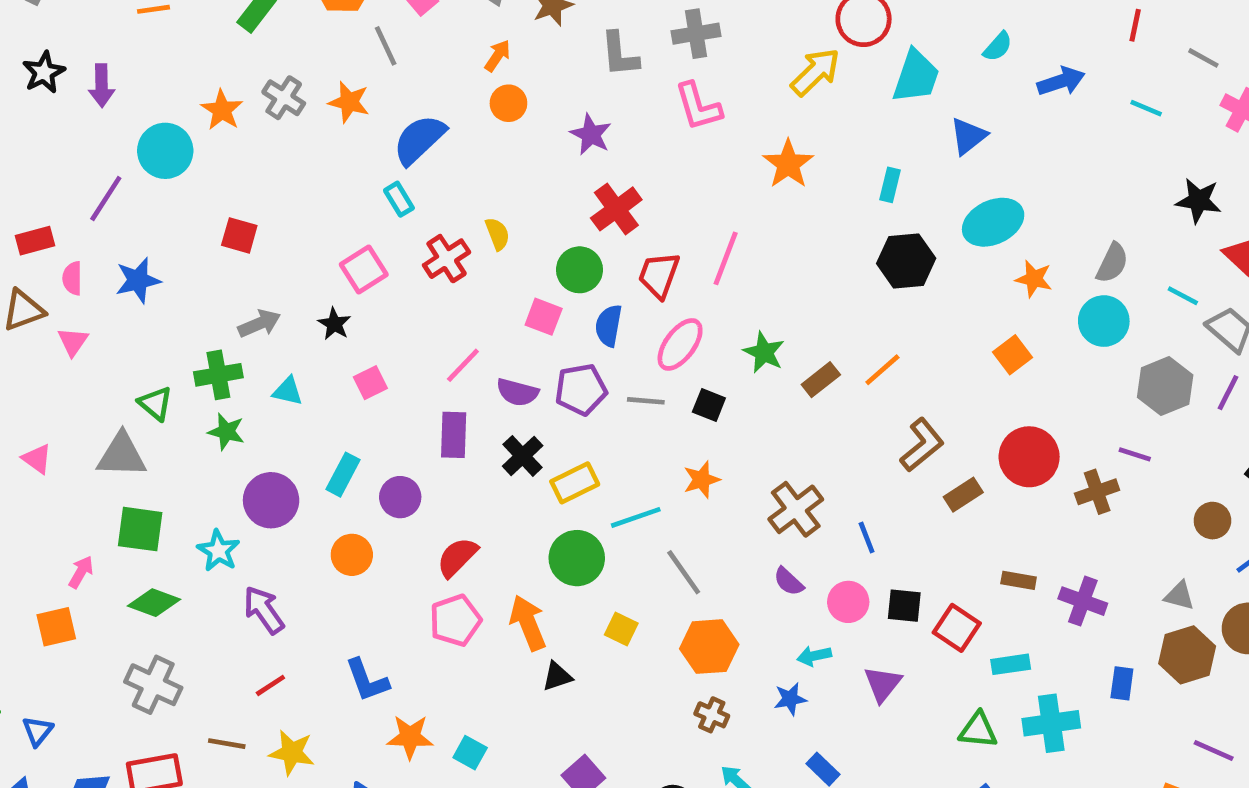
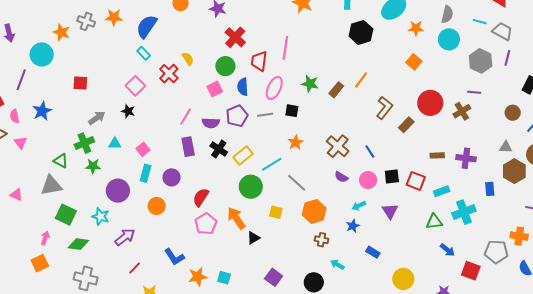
pink square: (544, 317) -> (215, 89), turned -35
pink square: (370, 383) -> (143, 149), moved
green square: (140, 529) -> (66, 215), turned 30
purple arrow: (264, 610) -> (125, 237), turned 100

